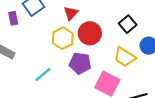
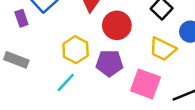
yellow hexagon: (63, 38) -> (76, 50), moved

